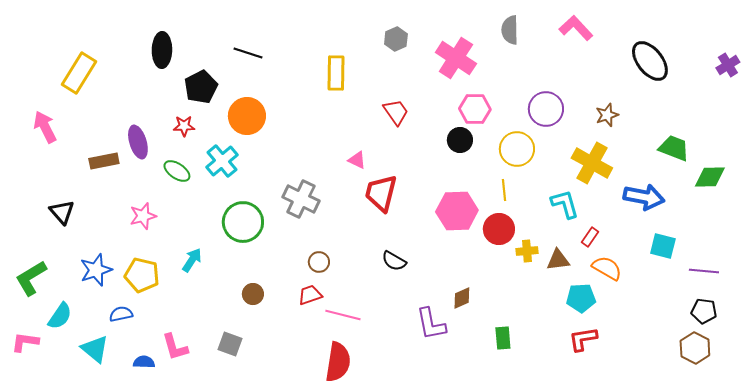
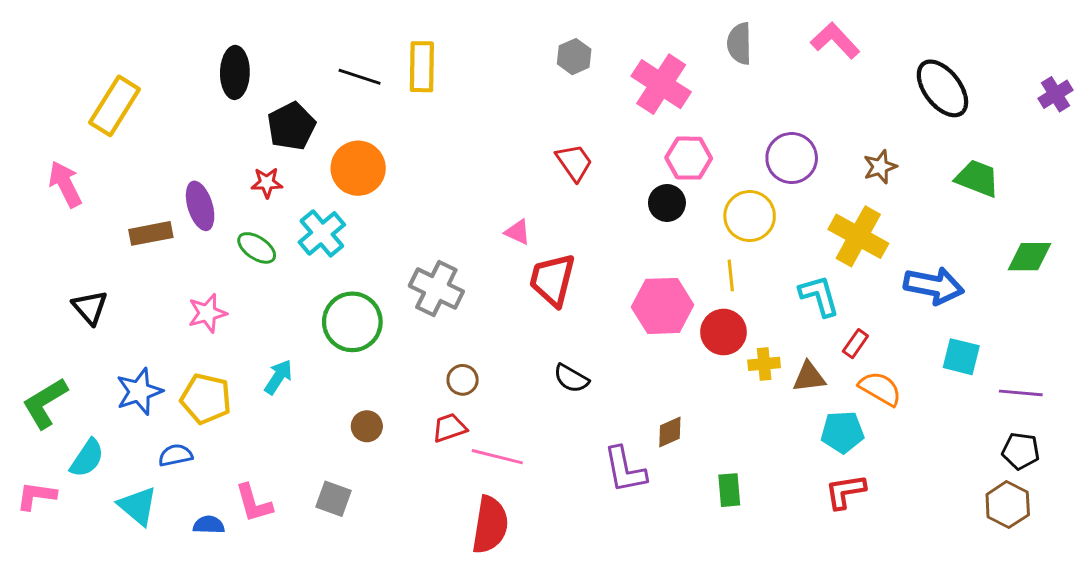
yellow rectangle: (336, 73) -> (422, 67), moved
green trapezoid: (674, 148) -> (977, 178), moved

